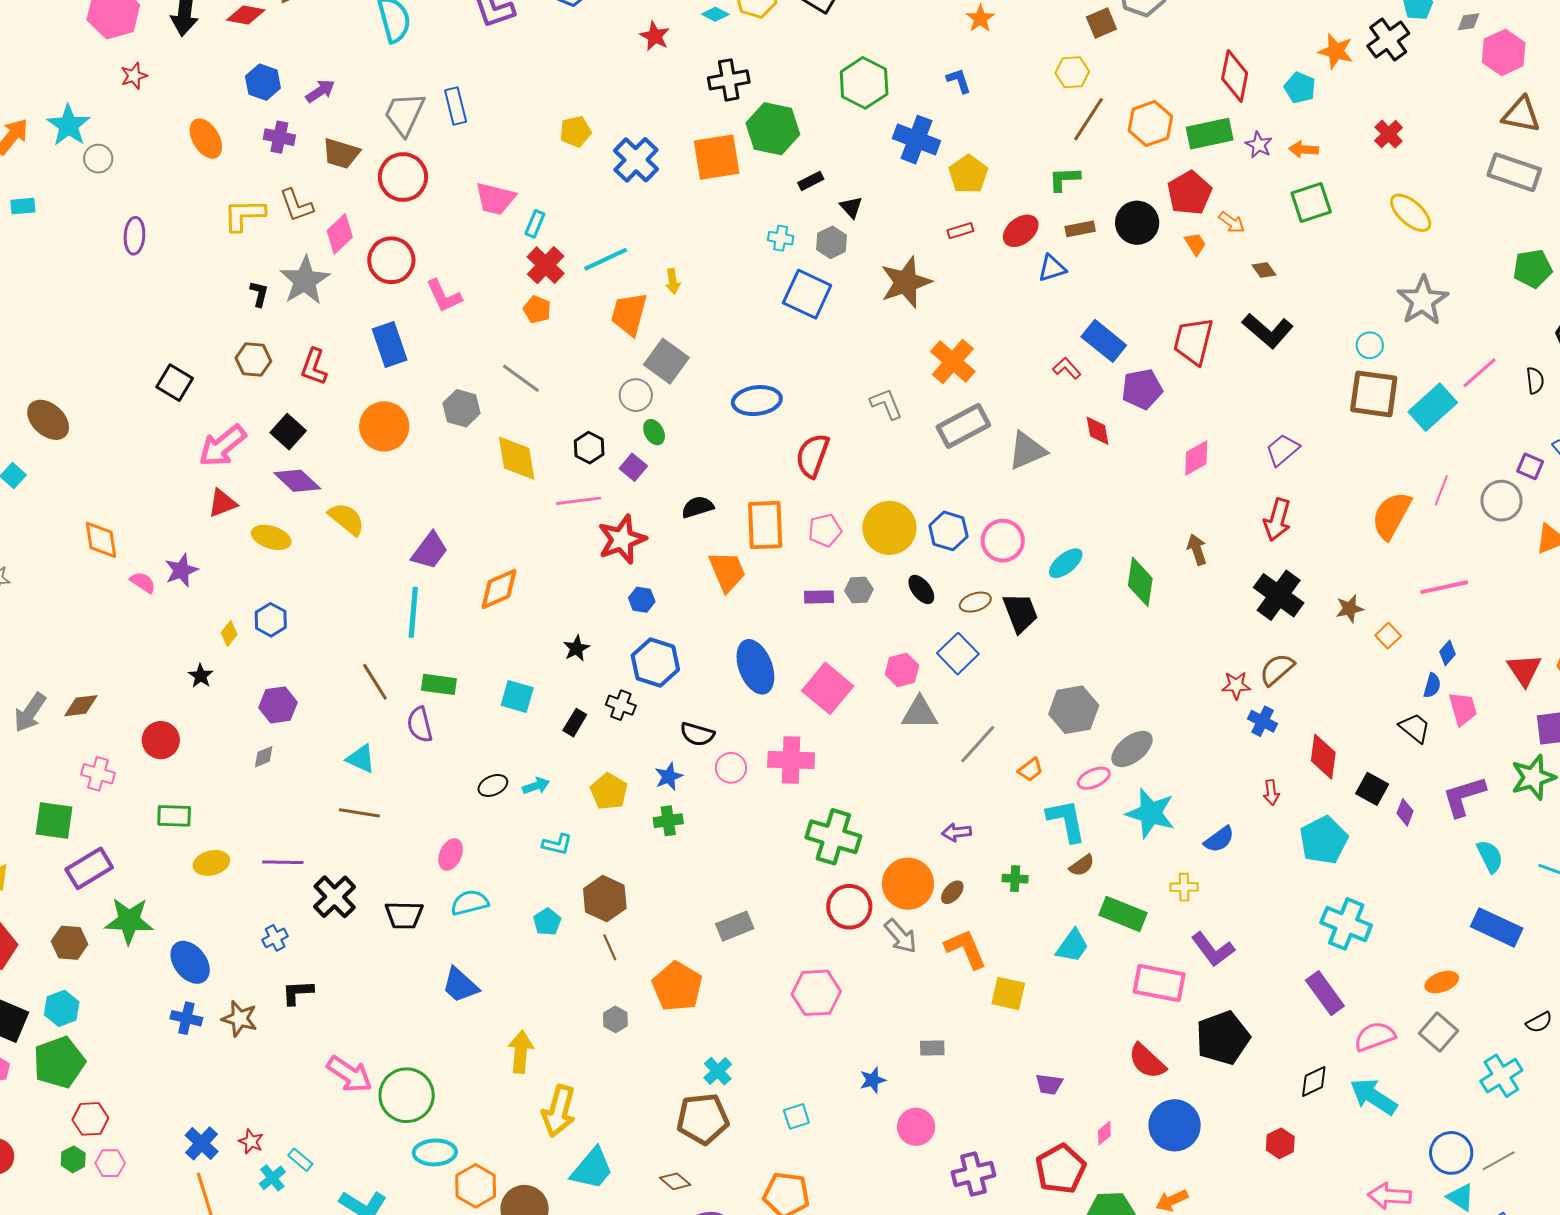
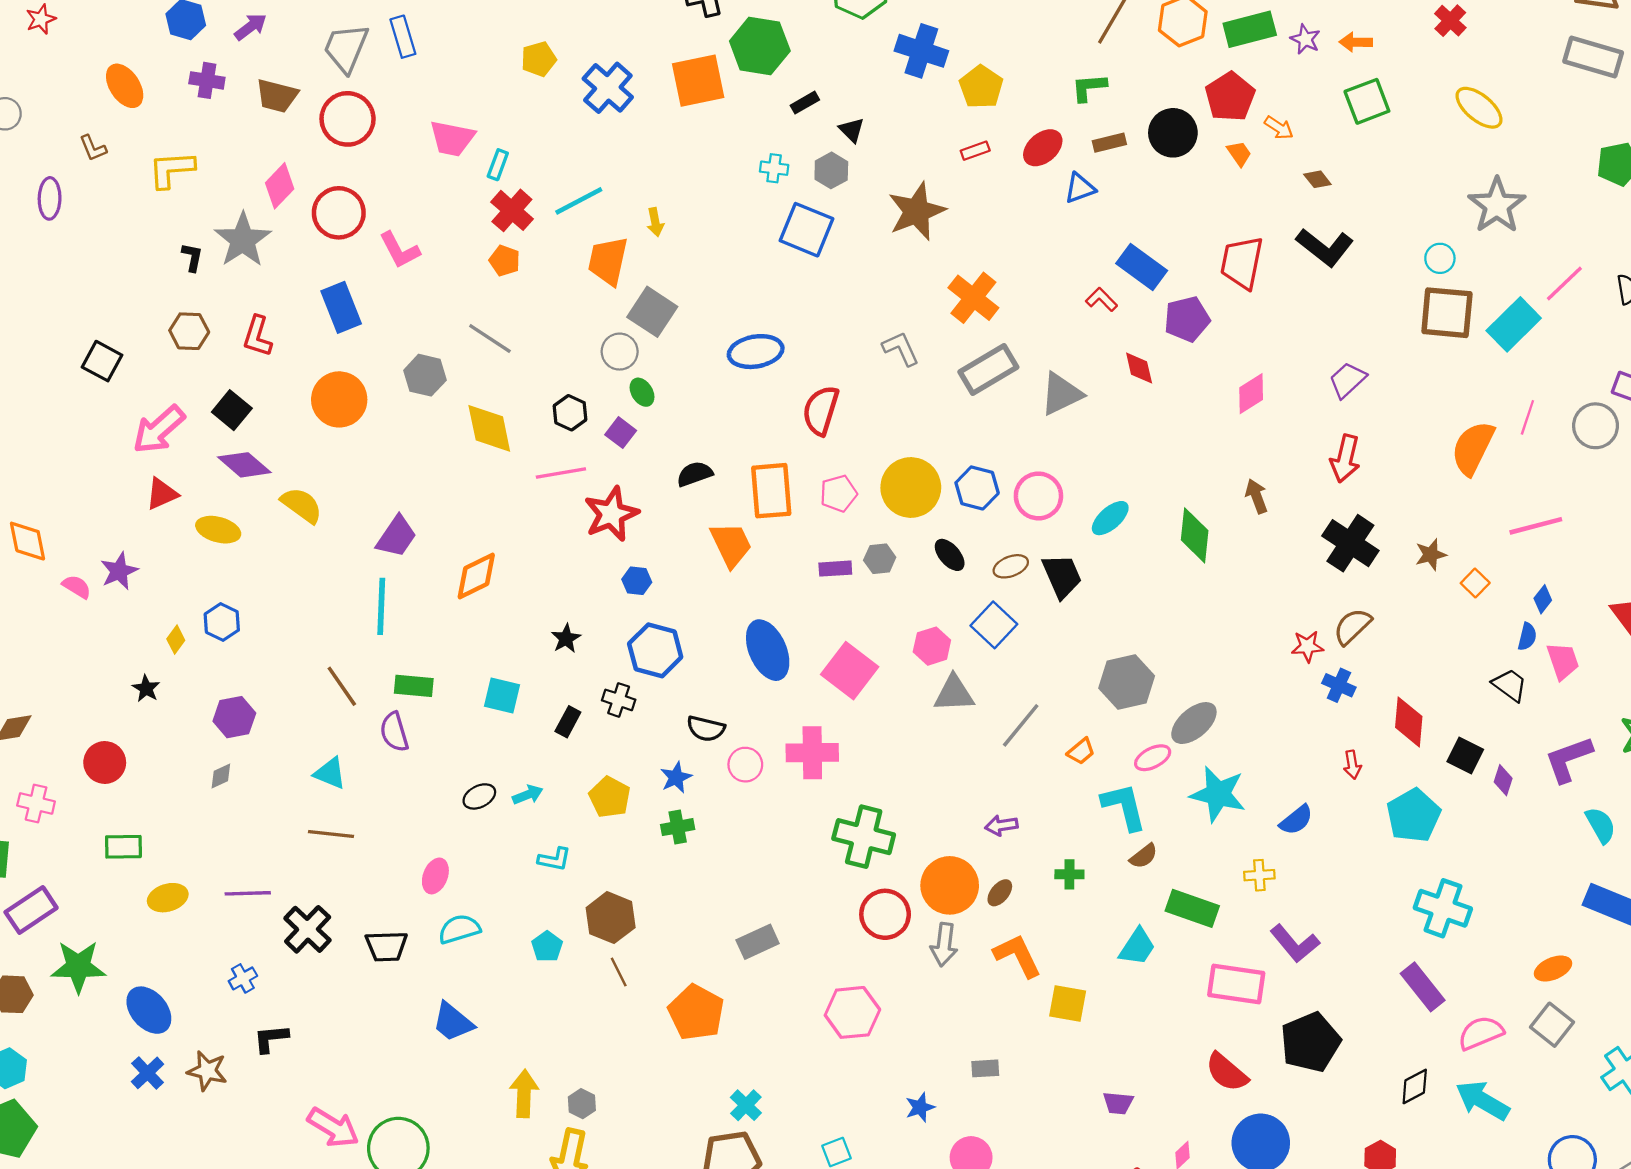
brown L-shape: (296, 205) -> (93, 148), moved, size x0.7
gray arrow: (901, 936) -> (944, 945), turned 51
blue cross: (186, 1018) -> (148, 1073), turned 36
gray hexagon: (615, 1019) -> (582, 1104), moved

